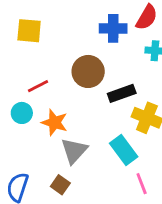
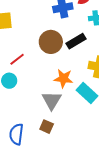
black rectangle: (122, 93) -> (76, 41), moved
orange star: (54, 123) -> (63, 78), moved

